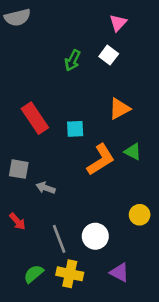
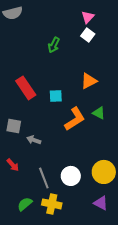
white square: (109, 55) -> (88, 35), moved
yellow circle: (140, 215) -> (104, 172), moved, size x1.5
purple triangle: (119, 272) -> (101, 203), moved

